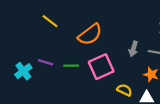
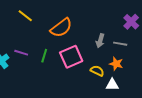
green line: (71, 66) -> (44, 56), turned -72
yellow semicircle: (124, 90) -> (97, 71), moved

